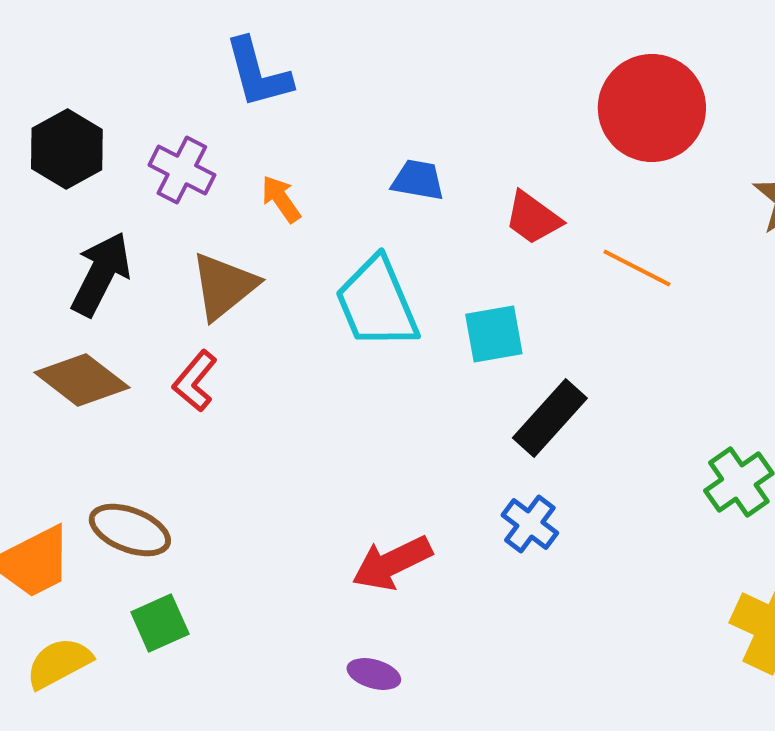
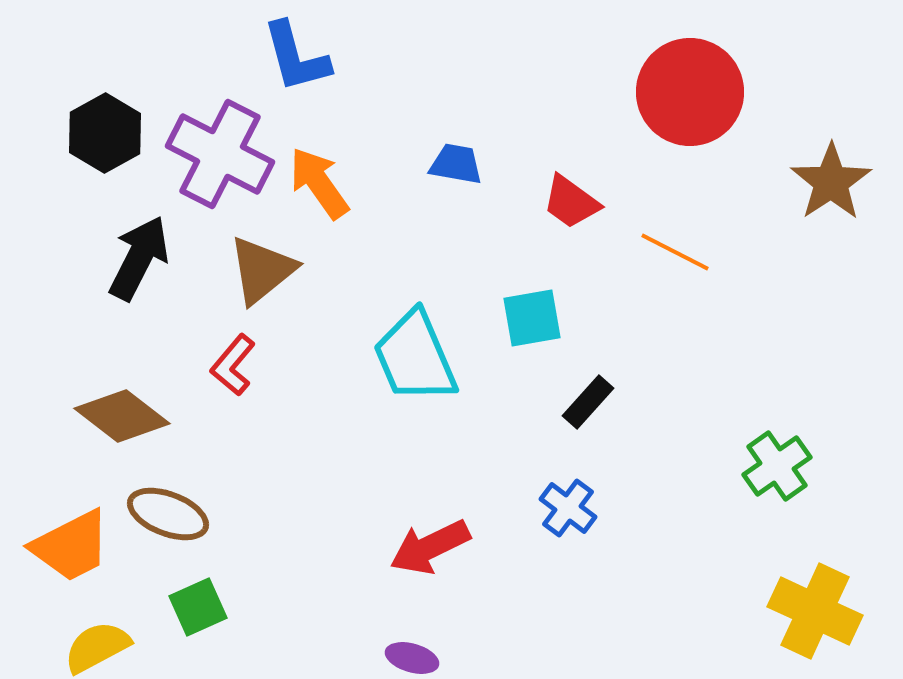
purple cross: (182, 170) -> (220, 154), size x1.6
orange arrow: (281, 199) -> (319, 183), size x1.5
cyan trapezoid: (377, 303) -> (415, 357), moved
brown diamond: (82, 380) -> (122, 416), moved
black rectangle: (550, 418) -> (588, 402), size x0.7

